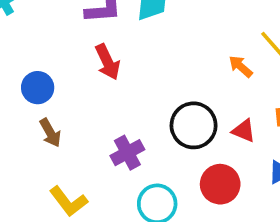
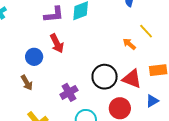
blue circle: (38, 88) -> (34, 57), moved
red triangle: (244, 131) -> (132, 79), size x1.5

